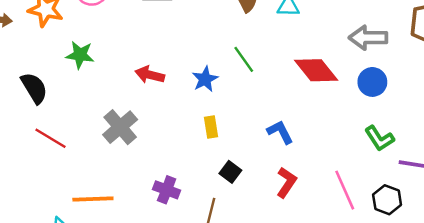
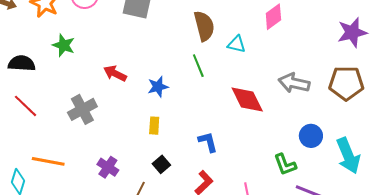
green line: (244, 59) -> (198, 66), moved
blue circle: (372, 82) -> (311, 136), moved
black semicircle: (34, 88) -> (22, 63), turned -68

